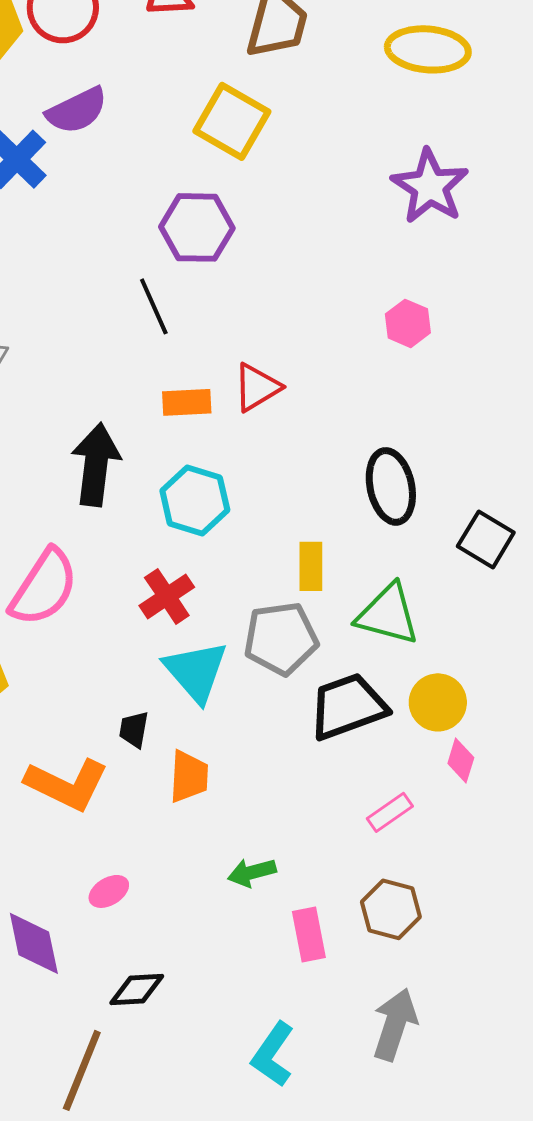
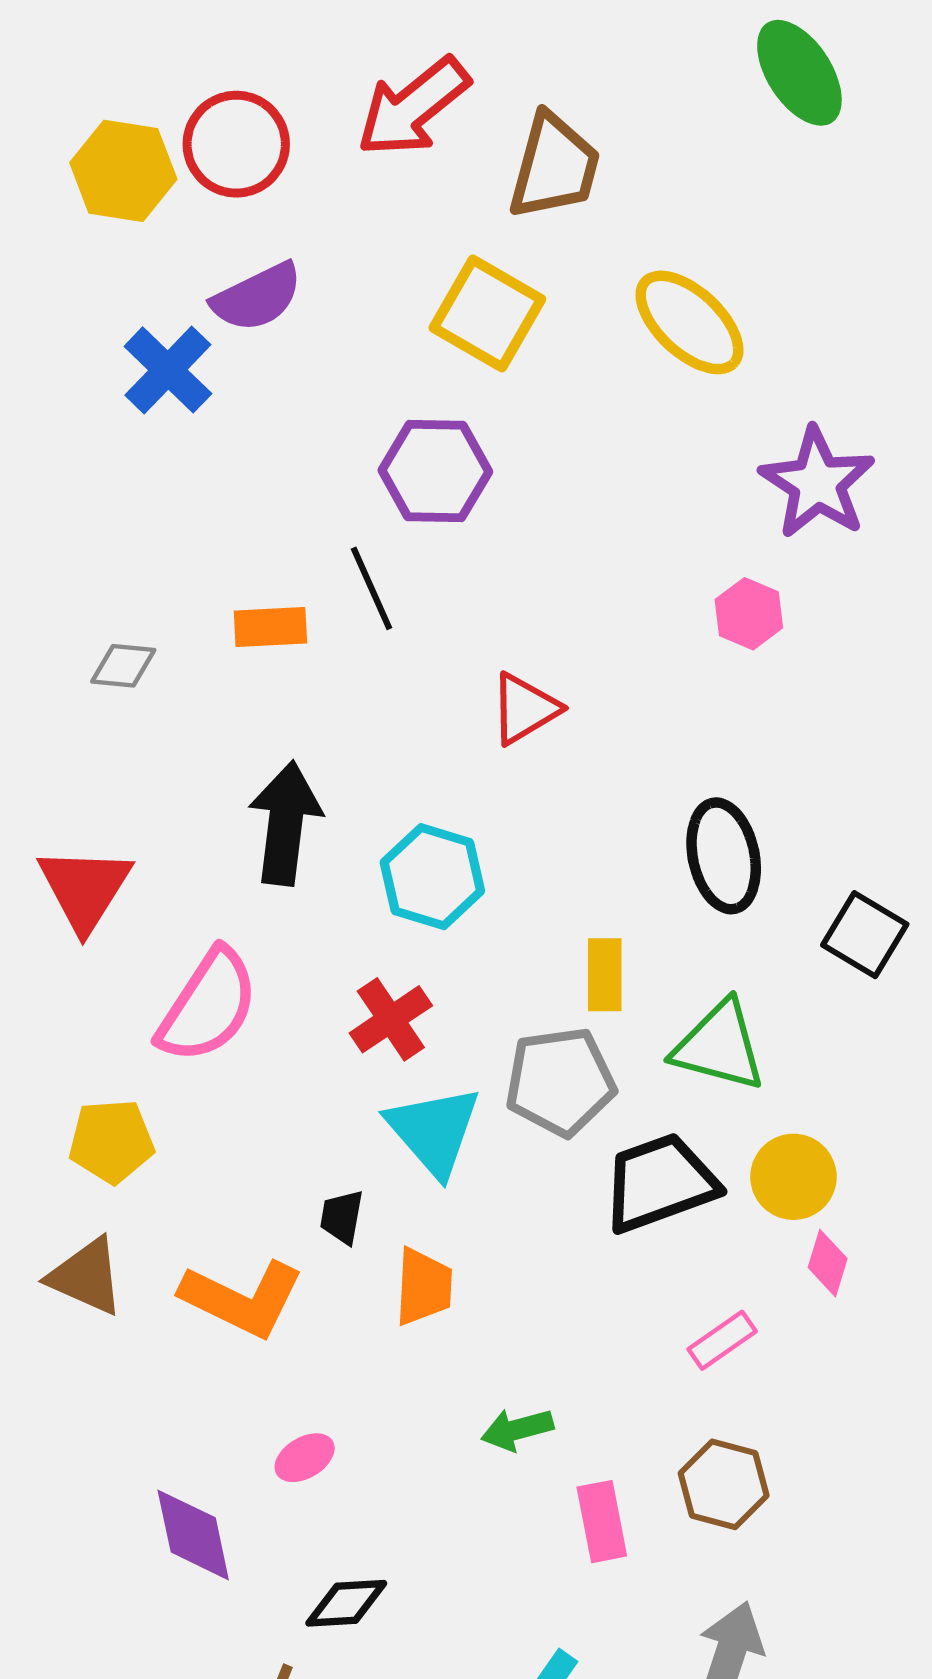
yellow ellipse: (428, 49) -> (689, 322), moved, turned 38
purple star: (430, 186) -> (817, 483), moved
orange rectangle: (187, 402) -> (270, 627), moved

